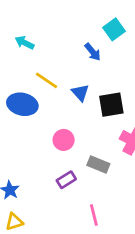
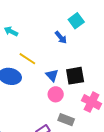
blue triangle: (80, 93) -> (52, 75), moved
pink circle: (64, 140) -> (56, 94), moved

